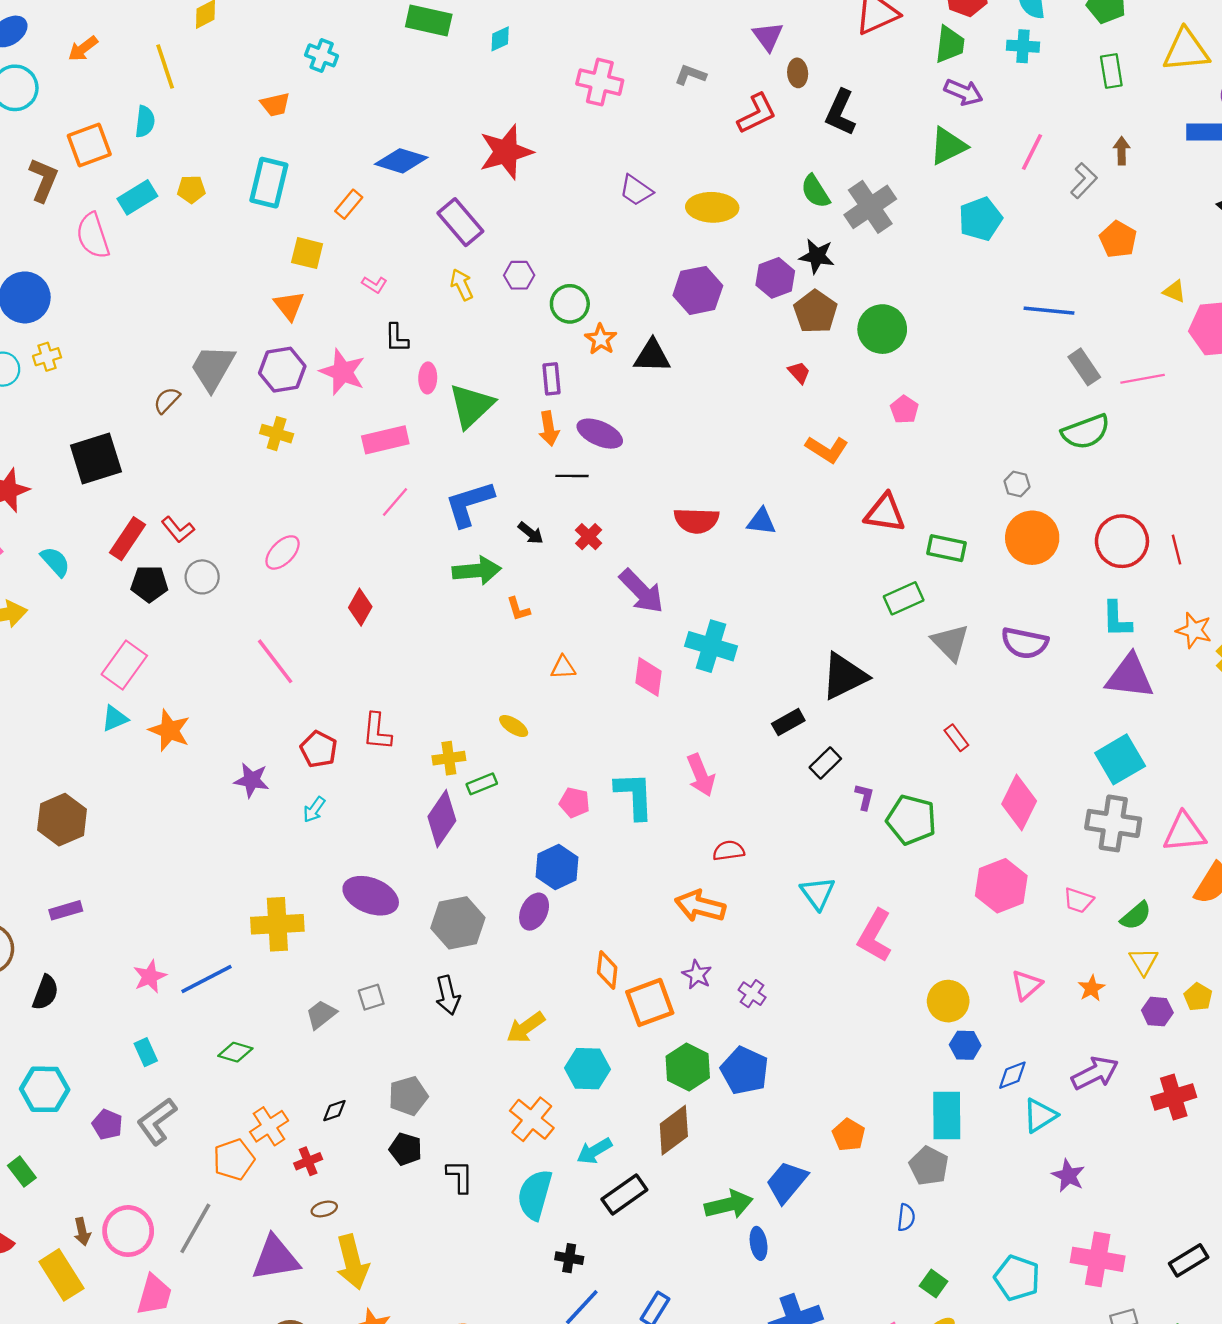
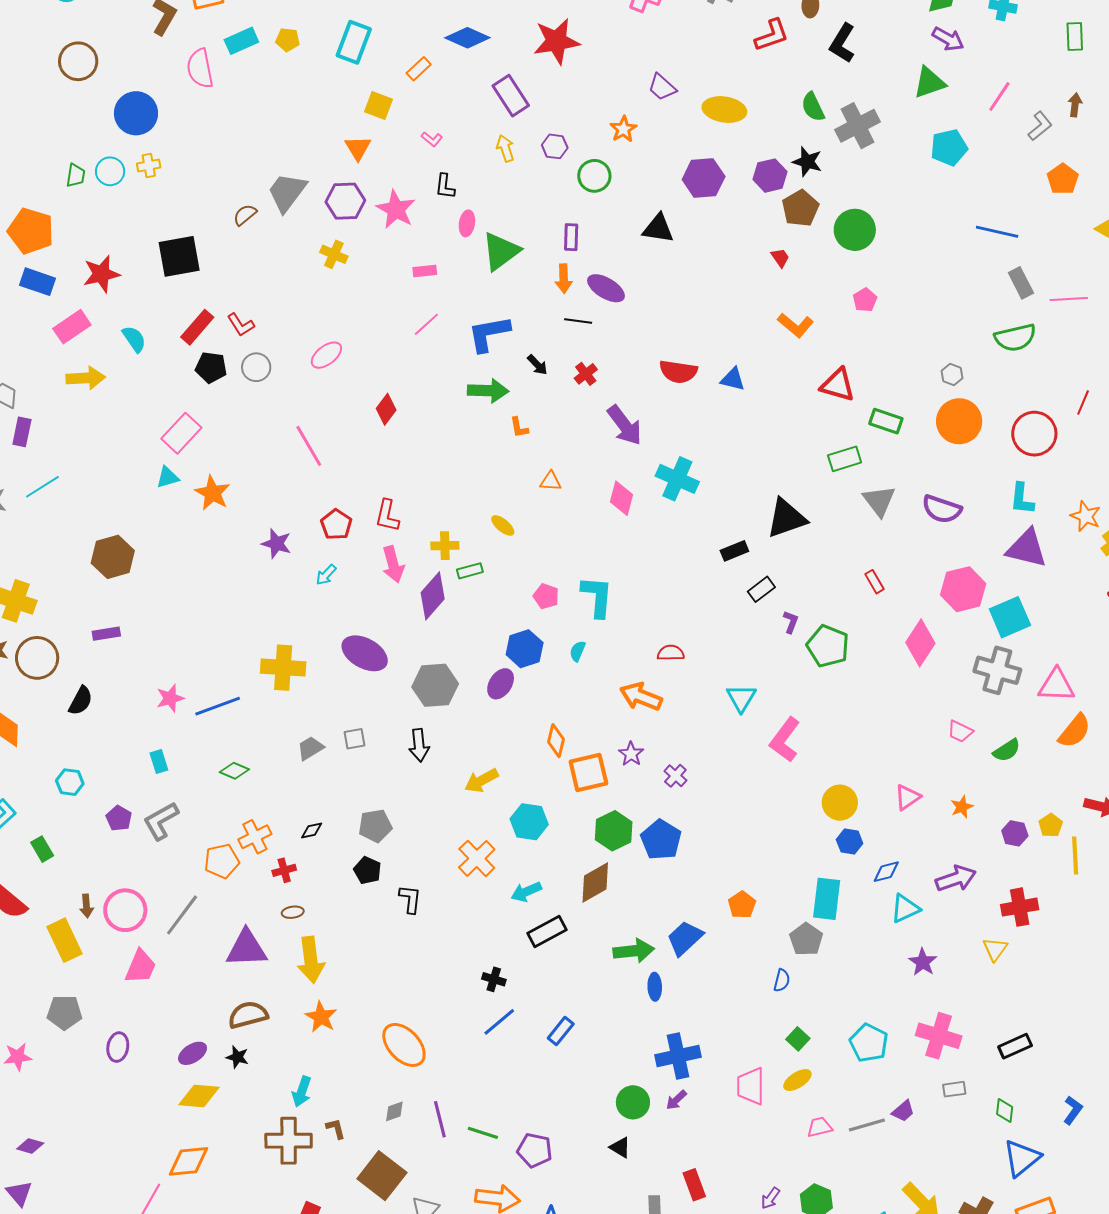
orange star: (601, 339) -> (623, 129), moved
pink rectangle: (385, 440) -> (425, 271), size x0.6
red line: (1177, 550) -> (1083, 403), moved, turned 30
pink arrow: (701, 775) -> (393, 564), moved
pink hexagon: (1001, 886) -> (963, 589), moved
yellow triangle: (1144, 961) -> (995, 949), moved
cyan hexagon: (45, 1089) -> (70, 782), size x0.7
cyan semicircle: (535, 1195) -> (578, 651), moved, size x0.5

